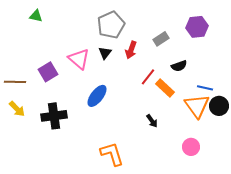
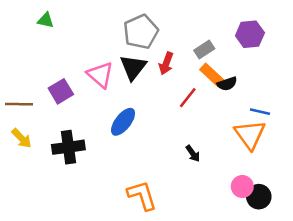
black triangle: (105, 53) -> (133, 67), size x1.6
orange rectangle: (165, 88) -> (212, 75), moved
black circle: (219, 106) -> (259, 197), moved

